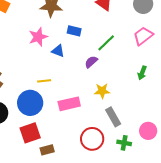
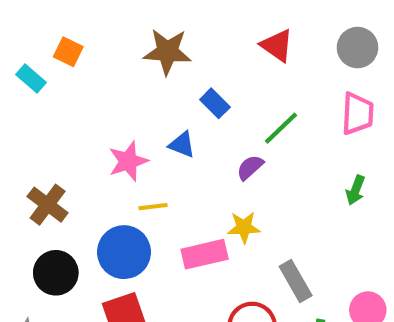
blue rectangle: (74, 31) -> (215, 103), turned 32
pink trapezoid: (143, 36) -> (357, 114), turned 130
pink star: (38, 37) -> (128, 161), moved
yellow star: (102, 91) -> (244, 227), moved

